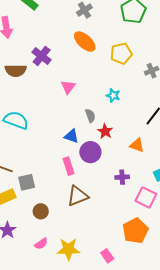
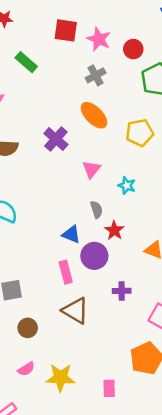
purple cross: (42, 56) -> (56, 139), moved
pink triangle: (68, 87) -> (92, 169), moved
purple cross: (122, 177) -> (122, 291), moved
brown triangle: (78, 196) -> (75, 311), turned 50
pink rectangle: (107, 256) -> (109, 388), turned 32

